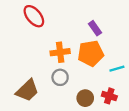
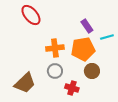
cyan line: (117, 69) -> (107, 37), moved
red cross: (109, 96) -> (72, 88), moved
brown circle: (85, 98) -> (92, 71), moved

